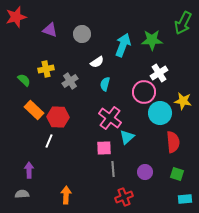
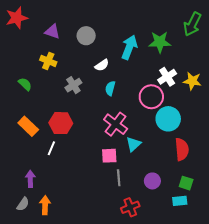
yellow cross: (46, 69) -> (48, 61), moved, turned 35
yellow star: (183, 101) -> (192, 81), moved
orange rectangle: (34, 110) -> (28, 126), moved
gray semicircle: (22, 194) -> (23, 204), turned 128
orange arrow: (66, 195) -> (45, 205), moved
cyan rectangle: (185, 199) -> (180, 201), moved

